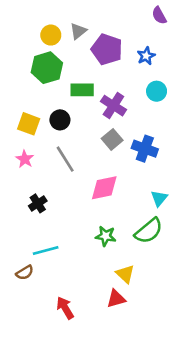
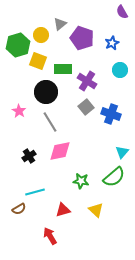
yellow circle: (51, 35) -> (41, 35), moved
green hexagon: (47, 68) -> (18, 45), moved
black circle: (60, 120) -> (46, 92), size x1.5
yellow square: (29, 124) -> (38, 61), moved
pink star: (25, 159) -> (19, 111), moved
pink diamond: (104, 188) -> (60, 151), moved
red triangle: (116, 299) -> (63, 210), moved

